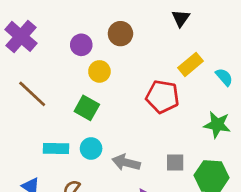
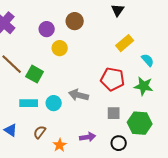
cyan semicircle: (224, 77) -> (148, 60), moved
red pentagon: (162, 97) -> (113, 79), moved
green square: (87, 108) -> (35, 74), moved
gray arrow: (126, 163) -> (79, 95), moved

